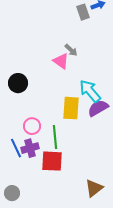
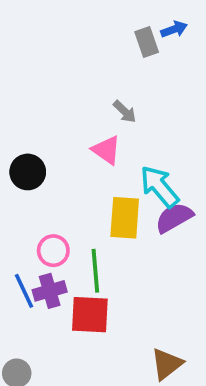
pink triangle: (61, 61) -> (106, 150), moved

